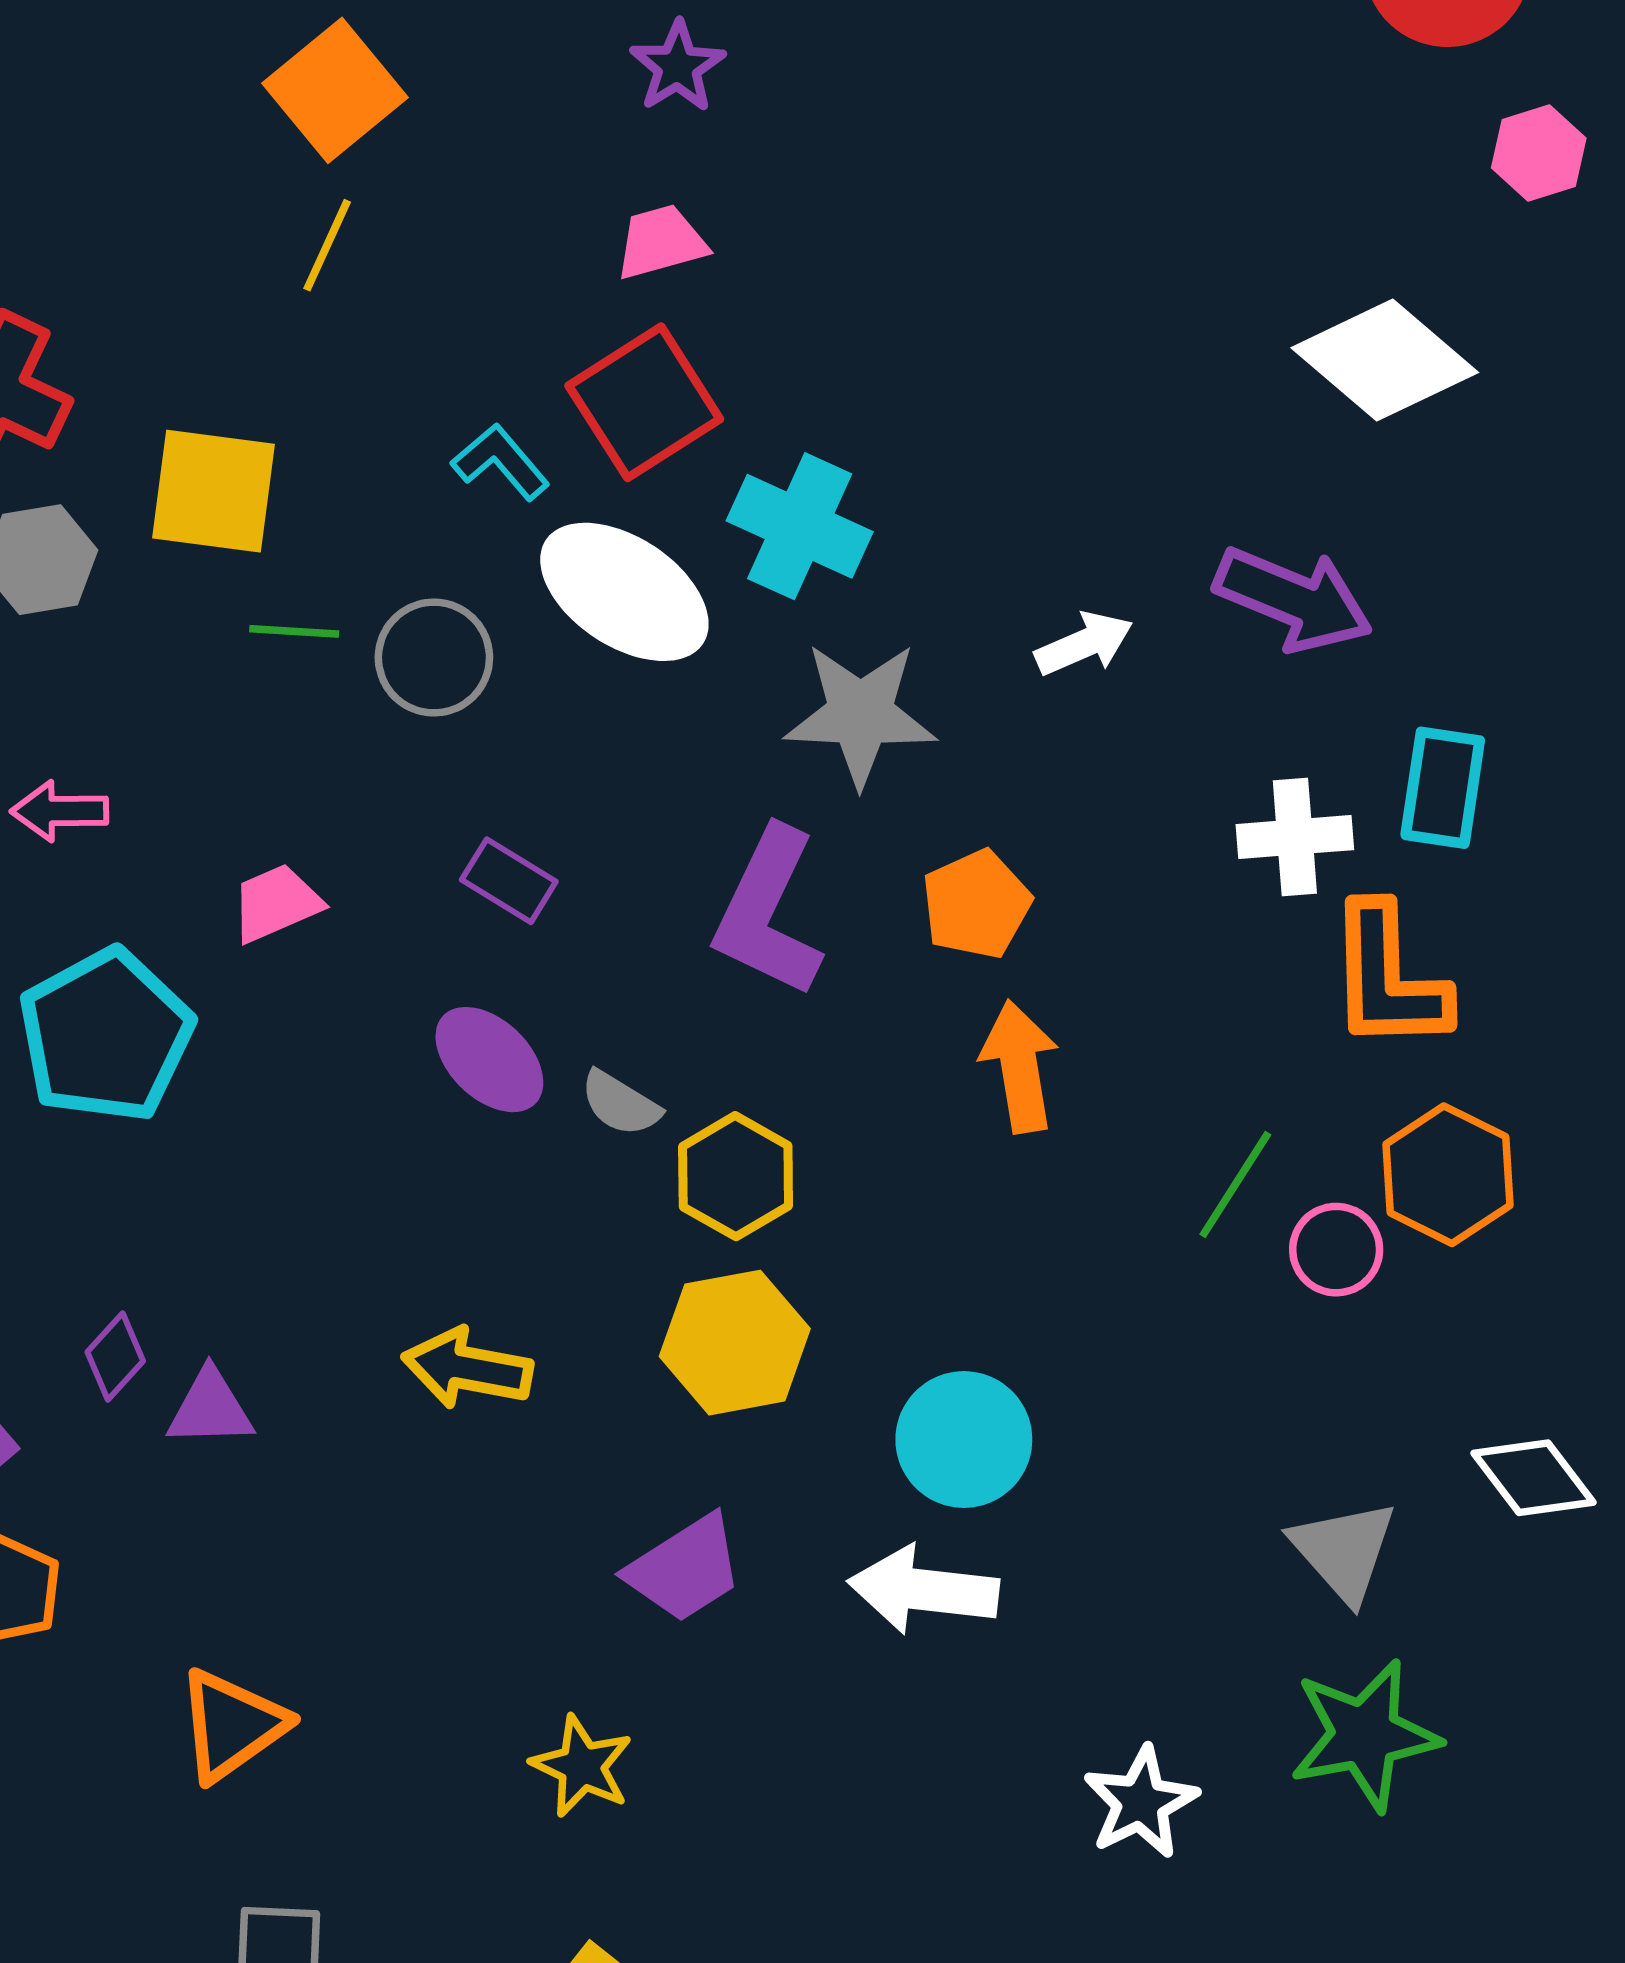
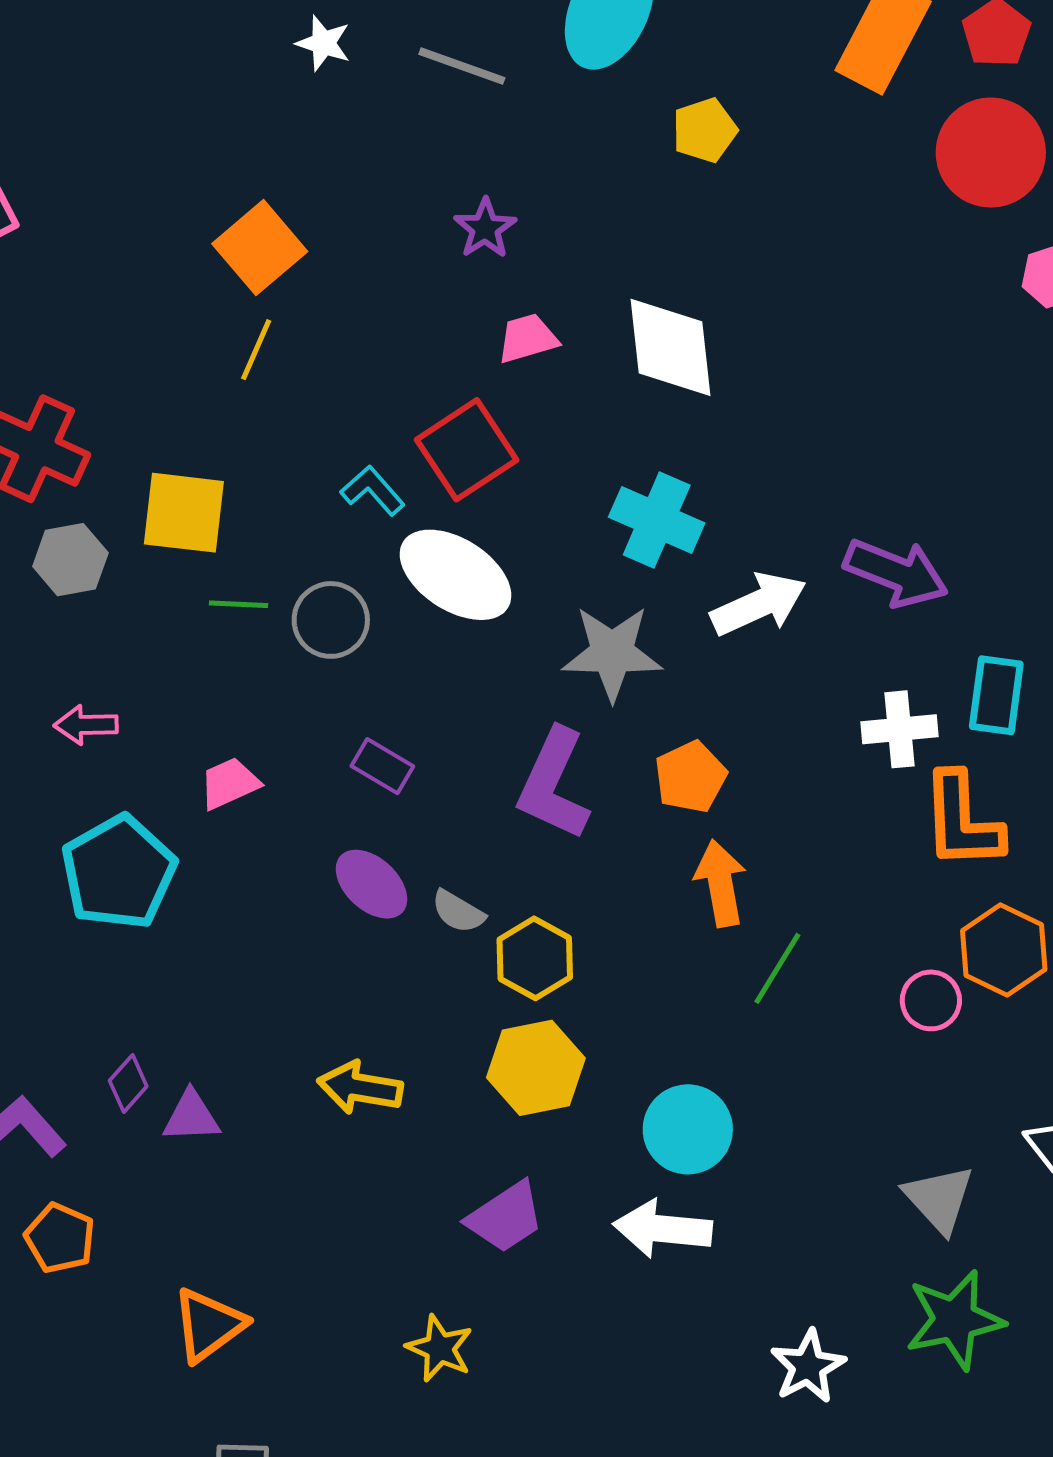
pink trapezoid: (661, 242) -> (528, 338), moved
white diamond: (1385, 360) -> (670, 347), moved, turned 44
cyan cross: (800, 526) -> (657, 520), moved
white arrow: (1084, 644) -> (759, 604), size x1.5
green line: (1235, 1185) -> (777, 968), moved

